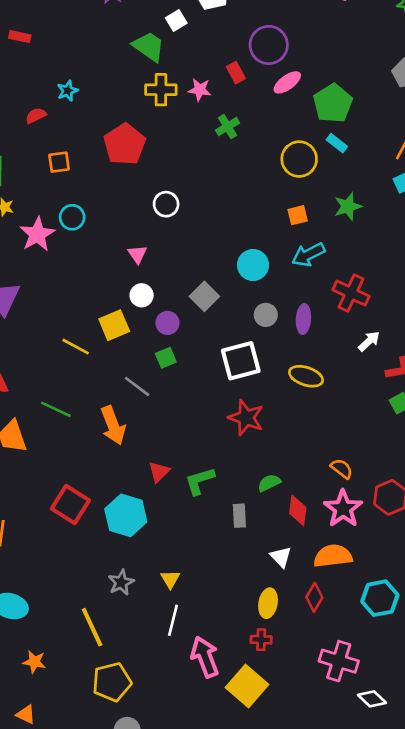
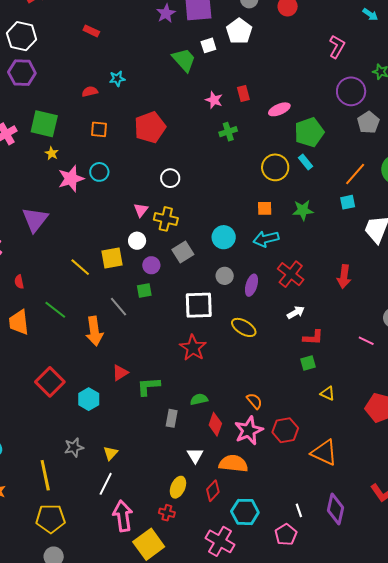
purple circle: (269, 45) -> (351, 91), moved
yellow cross: (161, 90) -> (166, 219), moved
cyan hexagon: (126, 515) -> (89, 399), size x0.7
cyan hexagon: (380, 598) -> (245, 512), moved

